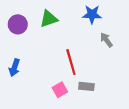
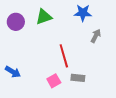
gray arrow: (106, 40) -> (96, 36), turned 64
blue arrow: (14, 68) -> (13, 72), moved, turned -77

